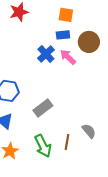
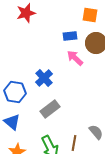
orange square: (66, 15) -> (90, 15), moved
blue cross: (46, 54) -> (44, 78), moved

